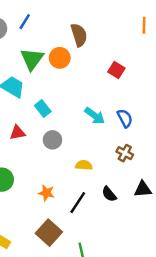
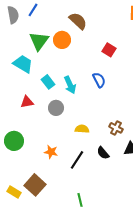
brown semicircle: (79, 35) -> (78, 21), turned -30
cyan arrow: (95, 116) -> (70, 85), moved, turned 30
blue semicircle: (125, 118) -> (99, 80), moved
brown cross: (125, 153) -> (116, 128), moved
brown square: (49, 233) -> (35, 185), moved

